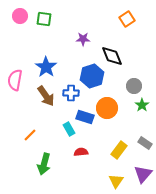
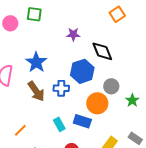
pink circle: (20, 16) -> (10, 23), moved
gray circle: (134, 86) -> (111, 86), moved
blue rectangle: (85, 117) -> (82, 121), moved

